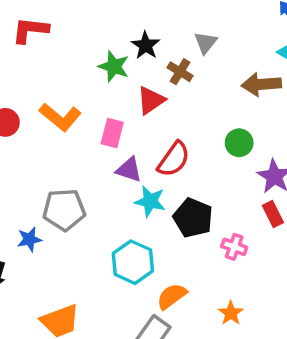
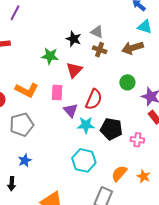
gray triangle: (206, 43) -> (97, 32), turned -32
black star: (146, 45) -> (74, 39), moved
brown cross: (180, 72) -> (100, 50), moved
purple triangle: (129, 170) -> (71, 110), turned 42
gray pentagon: (64, 210) -> (22, 125), moved
orange semicircle: (172, 296) -> (119, 173), moved

